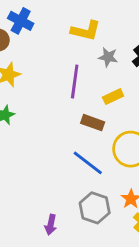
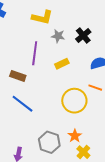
brown rectangle: (93, 123) -> (18, 76), moved
blue line: (88, 163) -> (22, 104), moved

